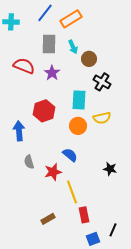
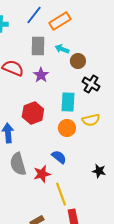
cyan arrow: (73, 47) -> (62, 49), turned 136
gray semicircle: (29, 162) -> (18, 164), size x1.6

